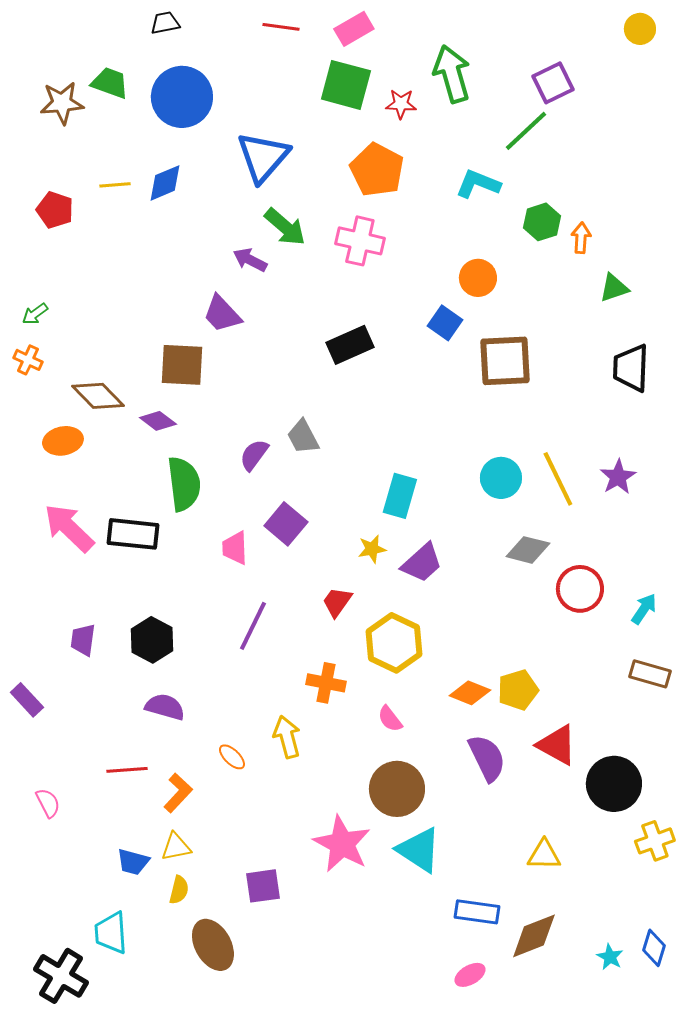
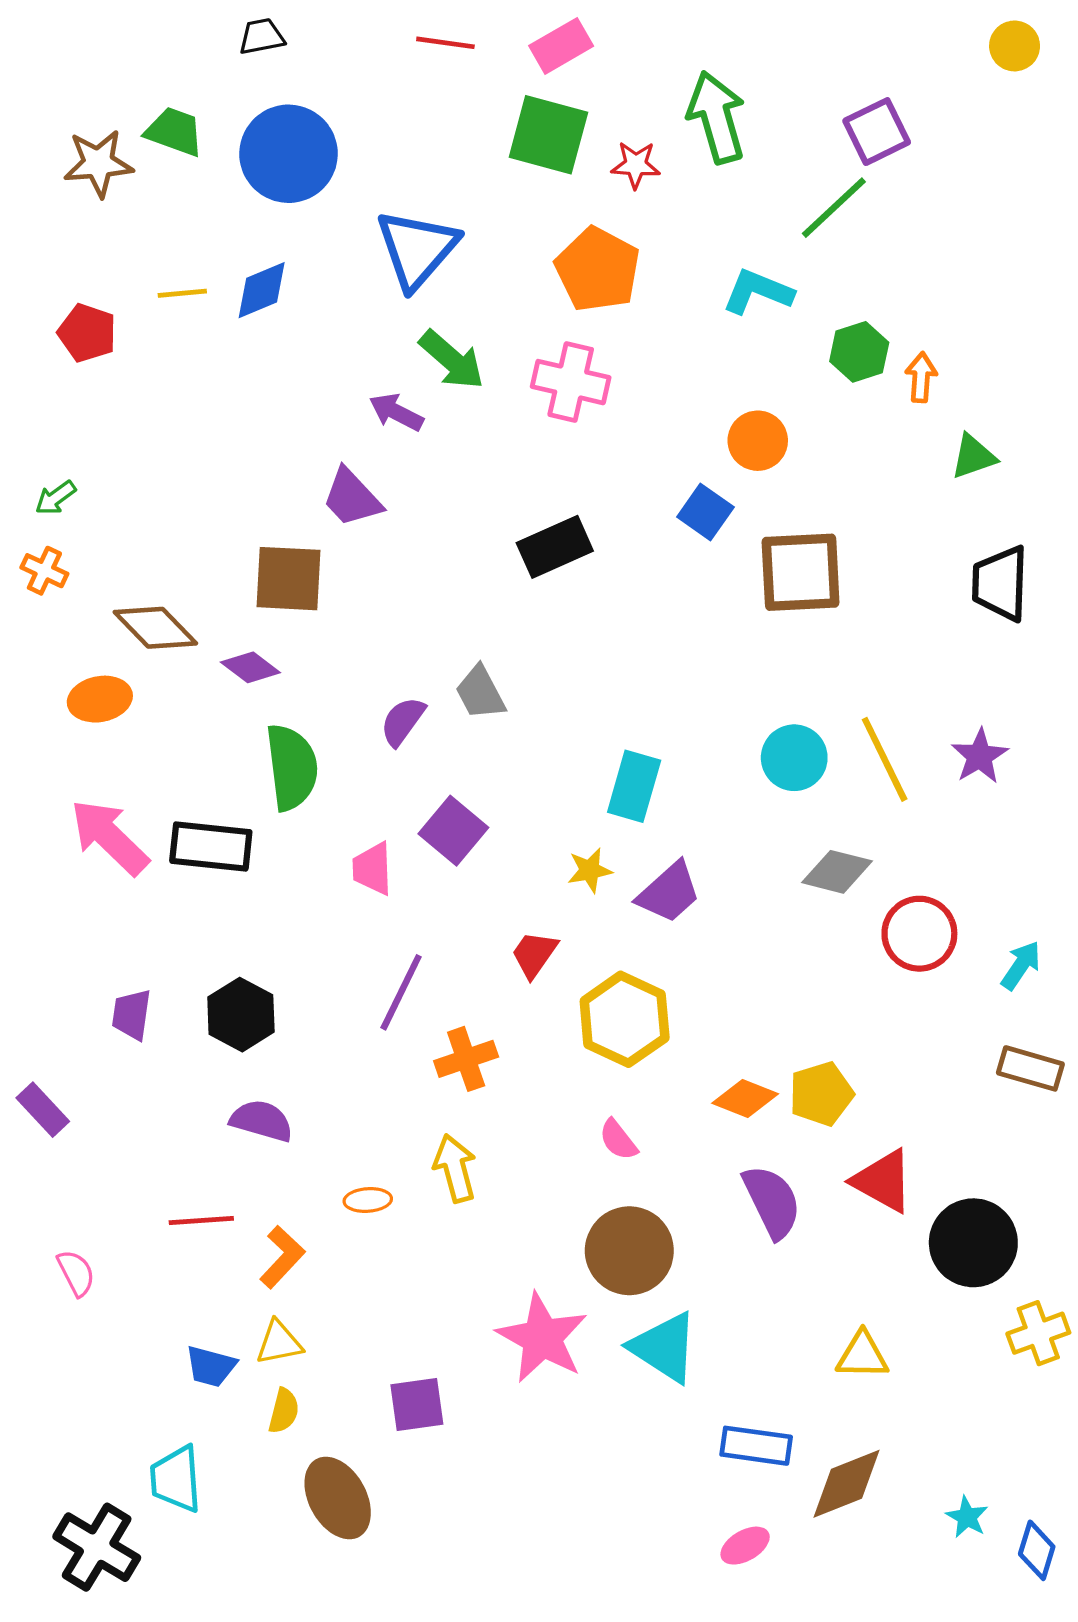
orange cross: (326, 683) -> (466, 1059), moved, turned -30
orange ellipse: (232, 757) -> (368, 1200), turned -48
blue diamond: (654, 948) -> (1037, 1550), moved

